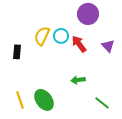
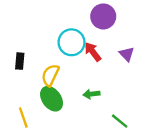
yellow semicircle: (42, 36) -> (50, 75), moved
cyan circle: (61, 36) -> (72, 42), size x1.5
green ellipse: (44, 100) -> (52, 99), moved

